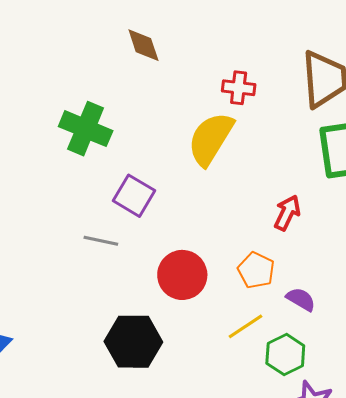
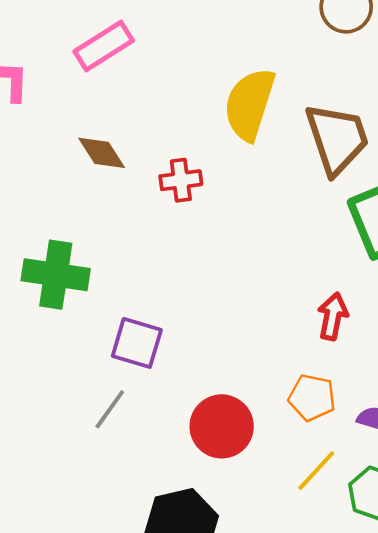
red cross: (239, 88) -> (181, 180), moved
yellow semicircle: (211, 139) -> (250, 104), moved
gray line: (101, 241) -> (110, 409), turned -52

